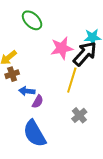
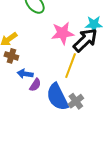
brown cross: (12, 74) -> (11, 56), turned 32
blue semicircle: (35, 134) -> (57, 97), moved

